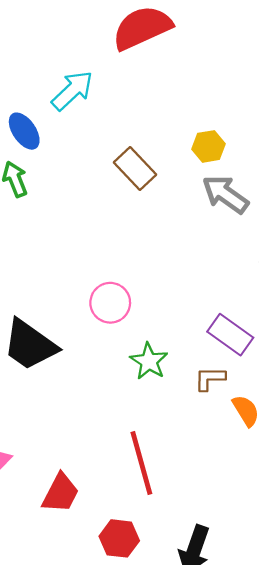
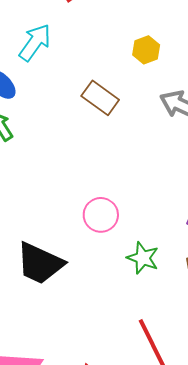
yellow hexagon: (209, 146) -> (146, 50), moved

